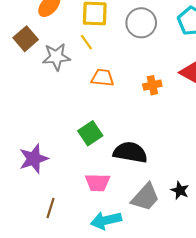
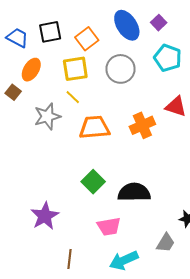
brown square: (26, 39) -> (13, 92), moved, size x0.7
orange trapezoid: (103, 78) -> (94, 127), size x1.4
orange cross: (152, 85) -> (142, 125), size x1.4
gray trapezoid: (145, 197) -> (166, 243), moved, size x0.7

